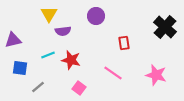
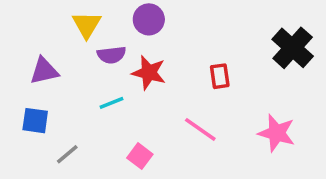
purple circle: (96, 16) -> (149, 19), moved
purple triangle: (13, 40) -> (44, 71), moved
cyan line: (48, 55) -> (112, 103), moved
red star: (71, 60) -> (149, 73), moved

